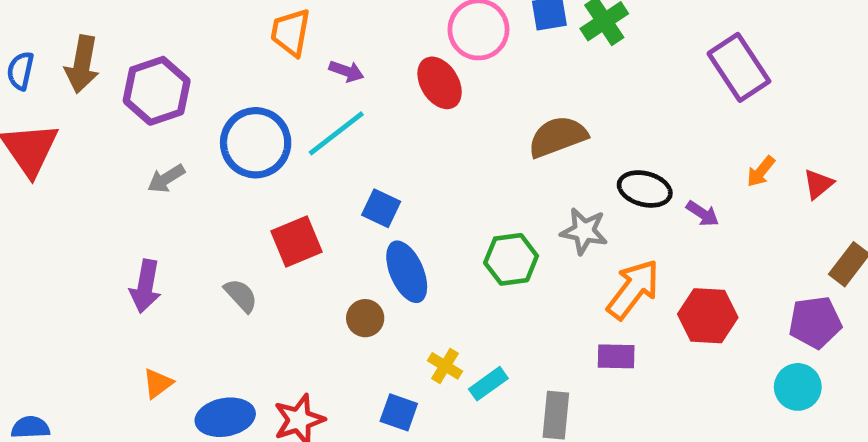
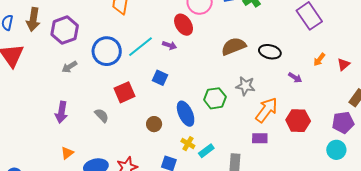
purple arrow: (346, 71) -> (169, 45), moved
black ellipse: (645, 189) -> (270, 52), moved
blue ellipse: (407, 272) -> (186, 114), moved

